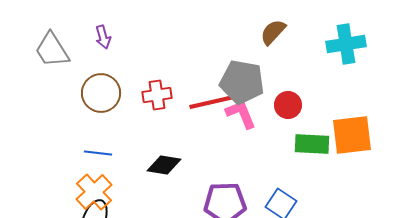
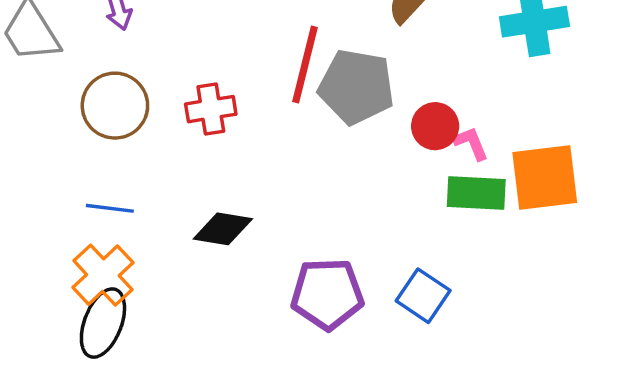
red line: (212, 102) -> (305, 65), moved, turned -63
pink L-shape: (241, 114) -> (471, 143), moved, size x0.7

